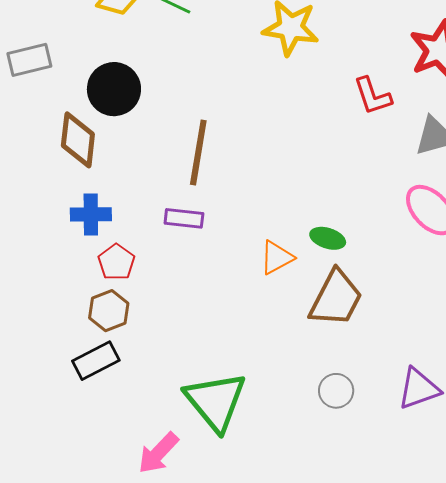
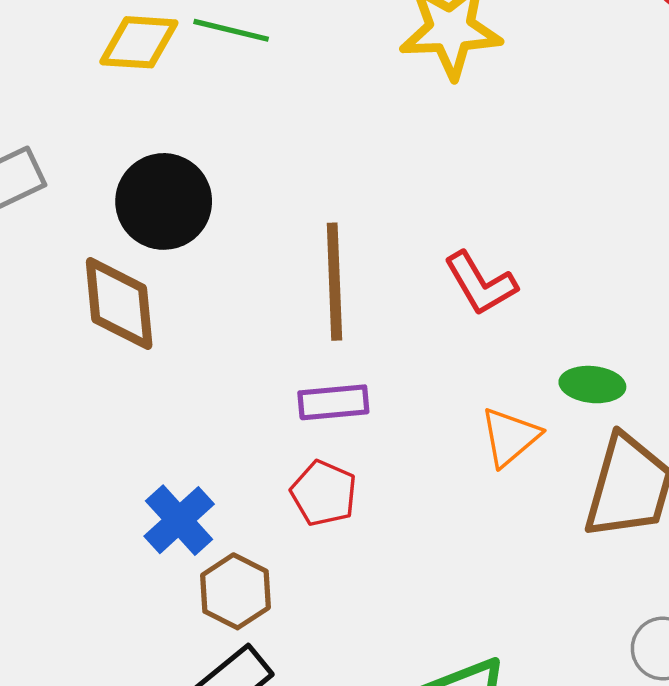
red L-shape: (373, 96) -> (480, 283), moved
blue cross: (91, 214) -> (179, 520), moved, turned -30
red pentagon: (116, 262) -> (324, 493), moved

